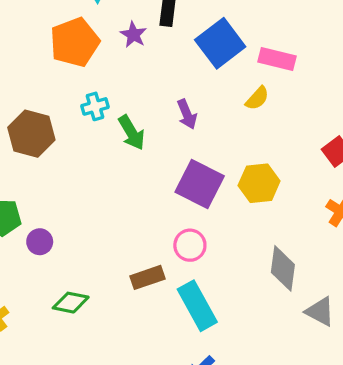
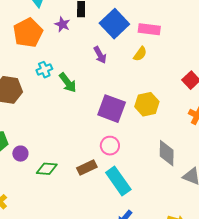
purple arrow: (187, 114) -> (100, 55), moved
green diamond: (71, 303) -> (47, 169), moved

